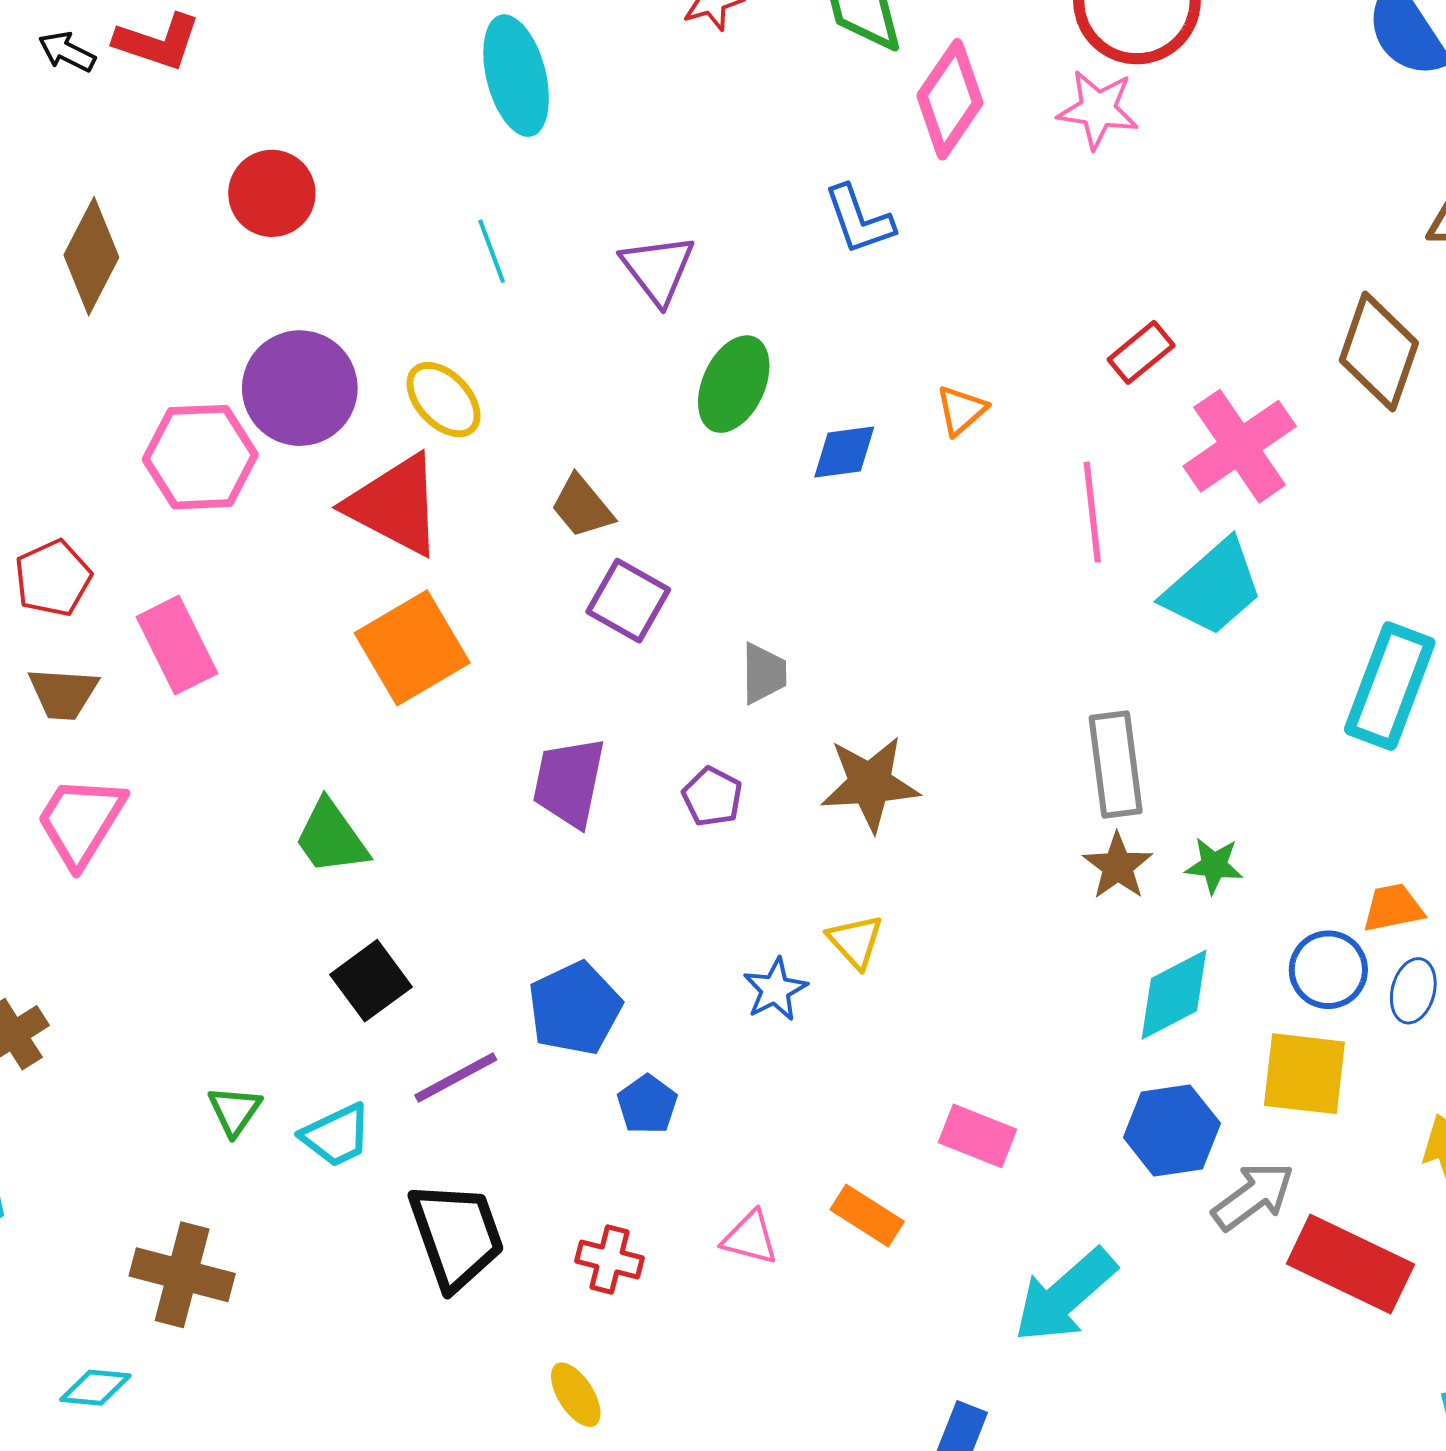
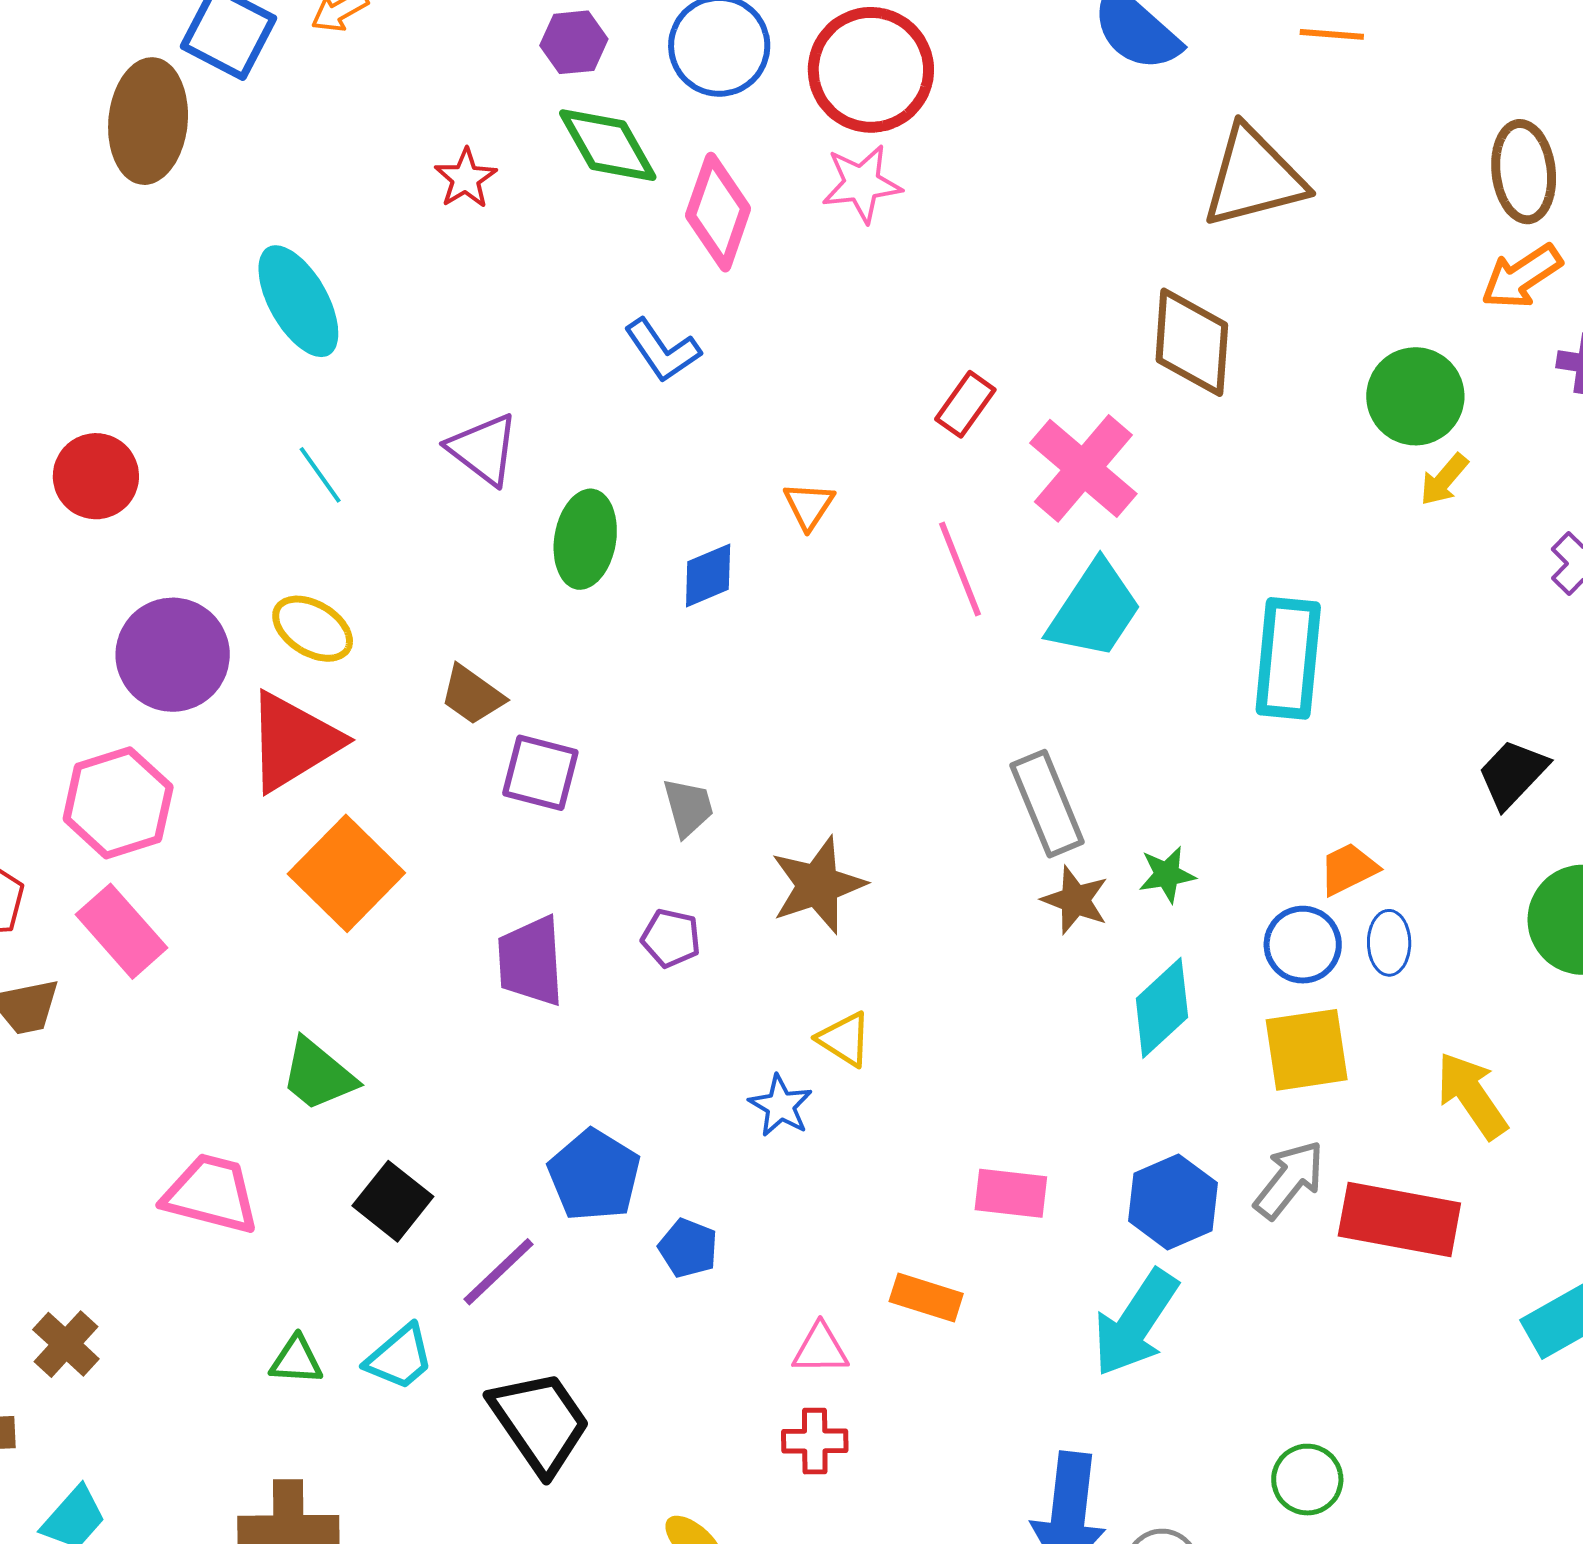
pink hexagon: (200, 457) -> (118, 803), moved
red triangle: (395, 505) -> (293, 742), turned -44
pink trapezoid: (81, 821) -> (211, 1194), moved, turned 88
green triangle: (235, 1111) -> (296, 1360), turned -46
blue hexagon: (1172, 1130) -> (1173, 1202), moved
red cross: (610, 1260) -> (815, 1441), moved

